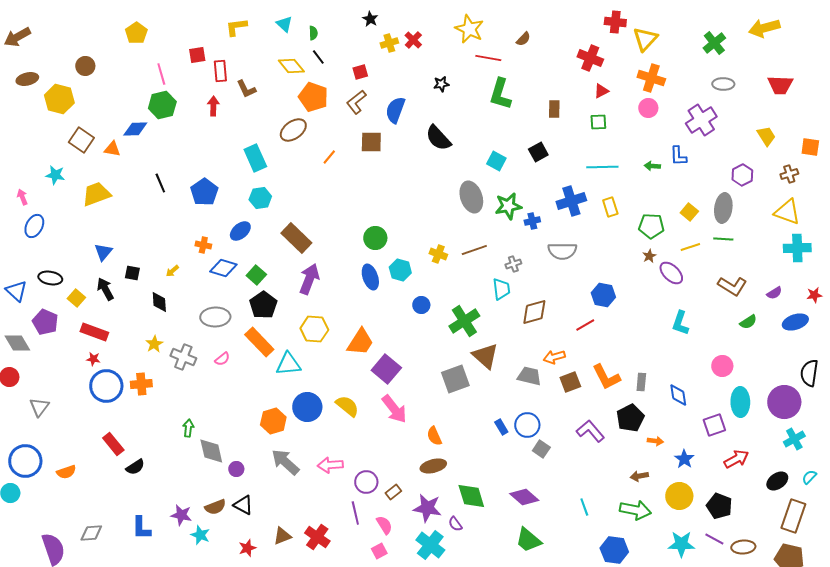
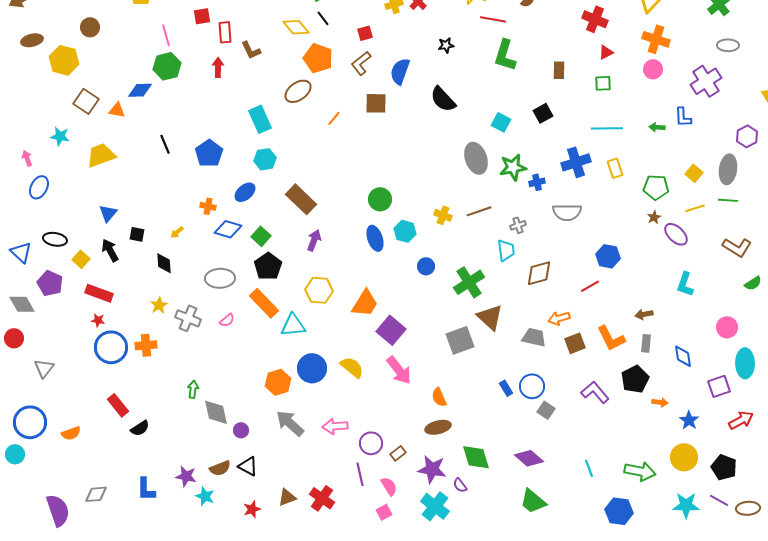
purple arrow: (309, 279) -> (314, 240), size x0.7
brown arrow: (639, 476) -> (644, 314), moved

